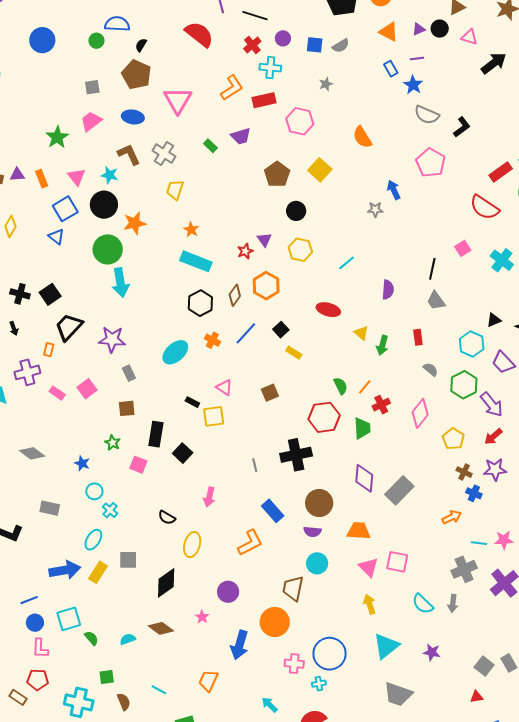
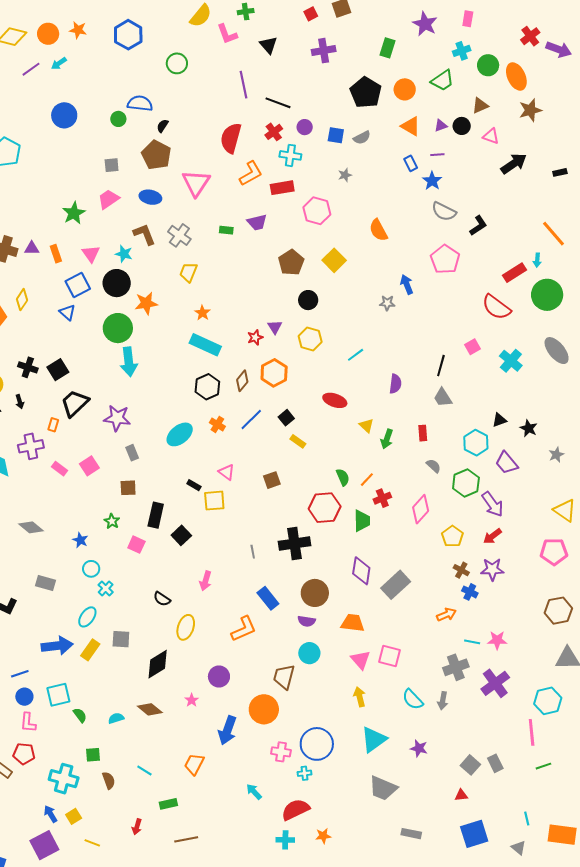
red semicircle: (199, 34) -> (231, 138), moved, turned -116
green rectangle: (210, 146) -> (226, 230), turned -40

